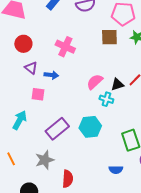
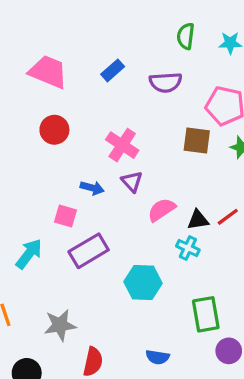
purple triangle: (31, 68) -> (132, 181), moved
cyan cross: (106, 99) -> (188, 248), moved
purple rectangle: (57, 129) -> (89, 251), moved
blue semicircle: (116, 170) -> (158, 357), moved

